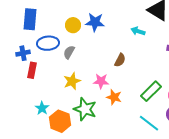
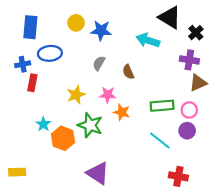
yellow circle: (73, 25) -> (76, 23), moved
cyan arrow: (138, 31) -> (148, 40), size x1.5
gray semicircle: (69, 52) -> (99, 63), moved
brown semicircle: (120, 60) -> (128, 72), turned 128
green rectangle: (151, 91) -> (162, 106), turned 40

